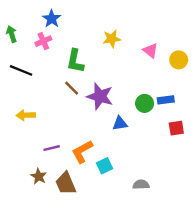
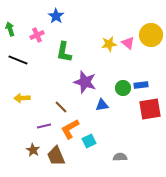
blue star: (52, 19) -> (56, 16), moved
yellow star: (112, 39) -> (109, 44), moved
yellow circle: (179, 60) -> (151, 35), moved, size x1.5
brown line: (72, 88) -> (61, 107), moved
red square: (176, 128) -> (150, 109), size x1.6

